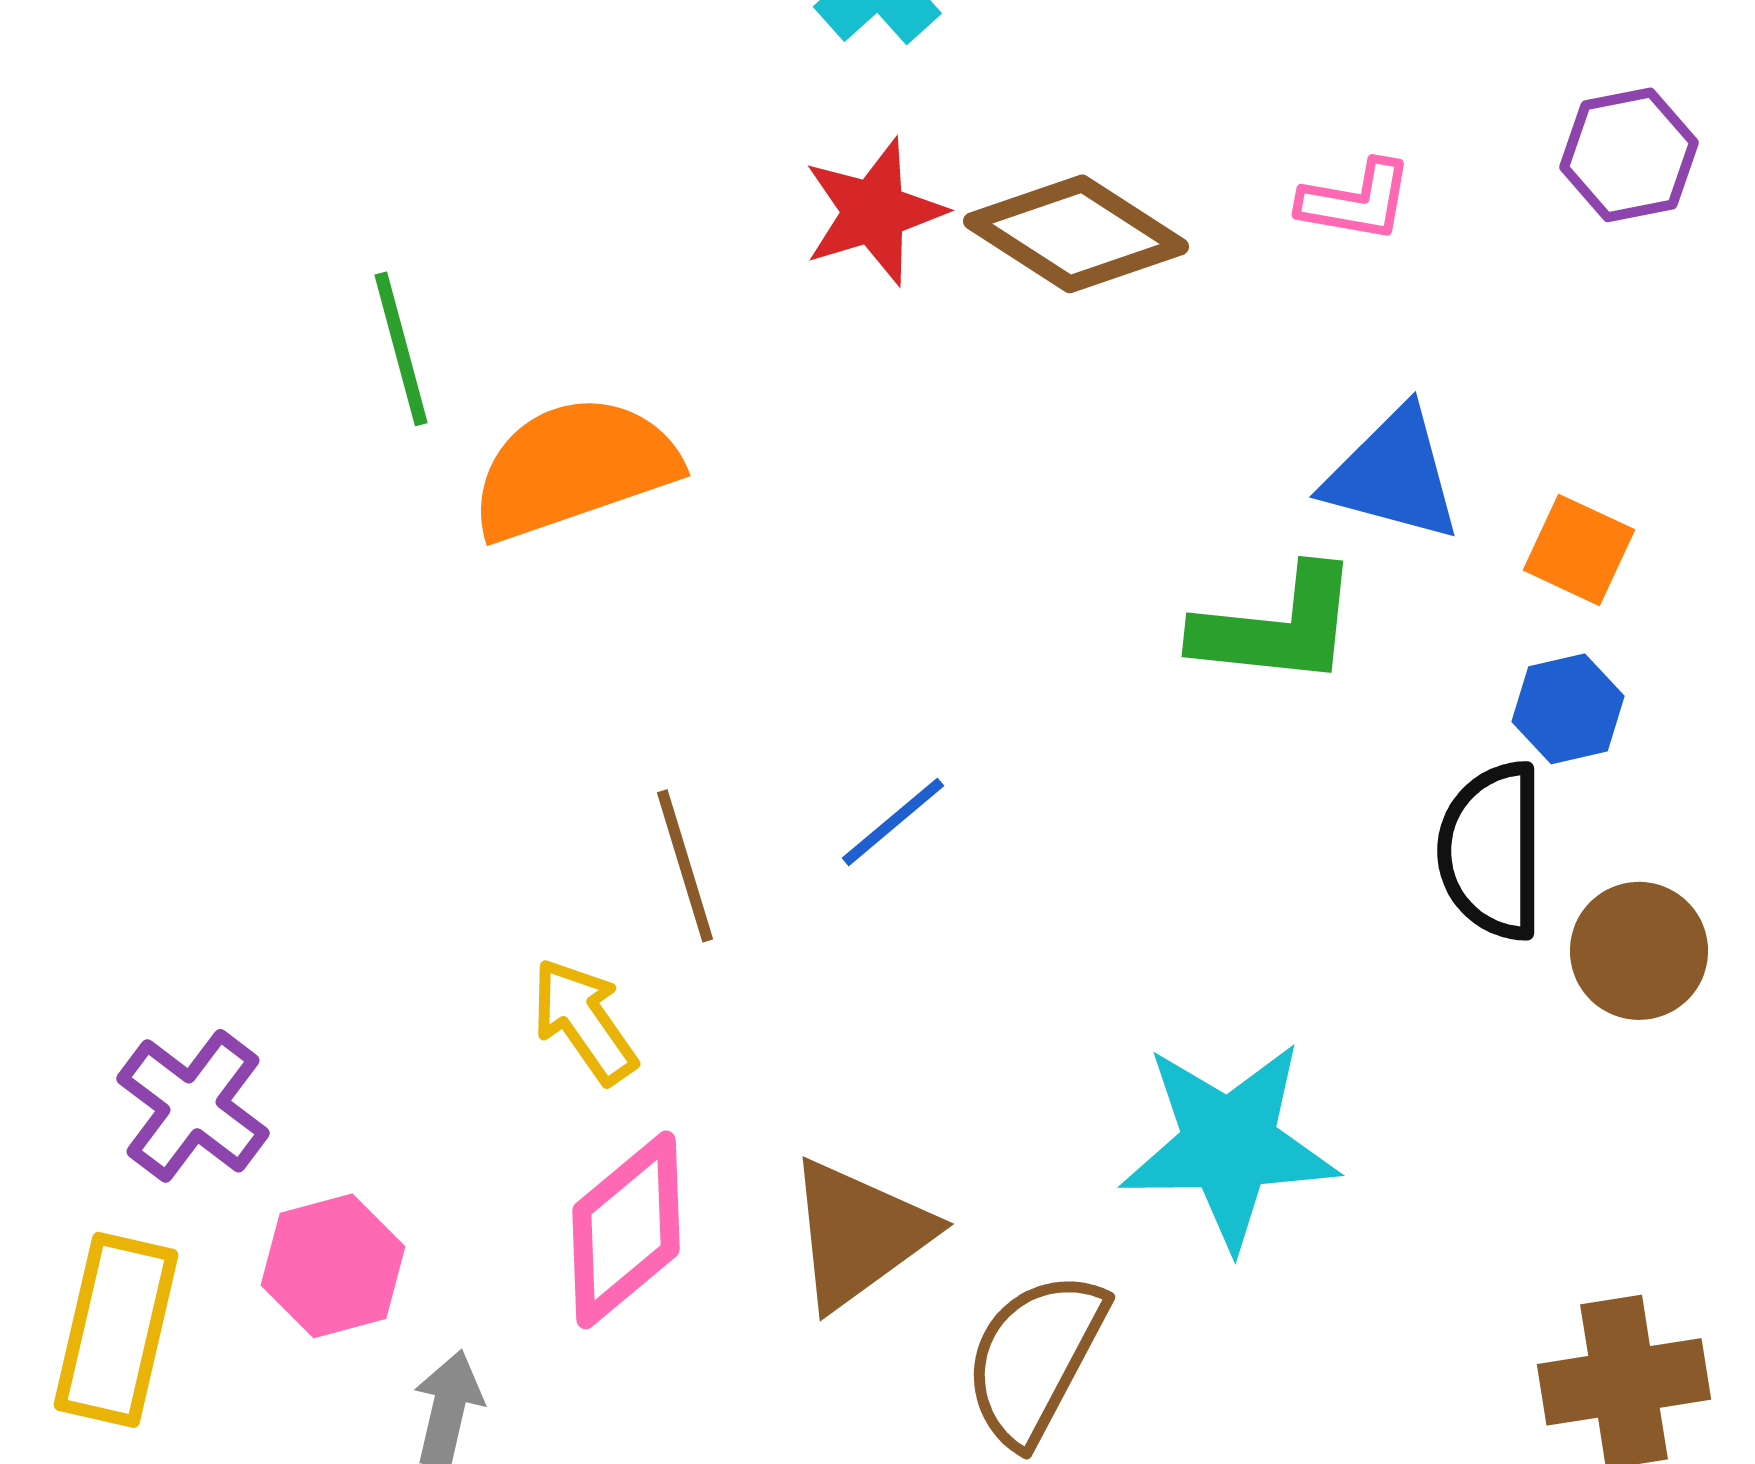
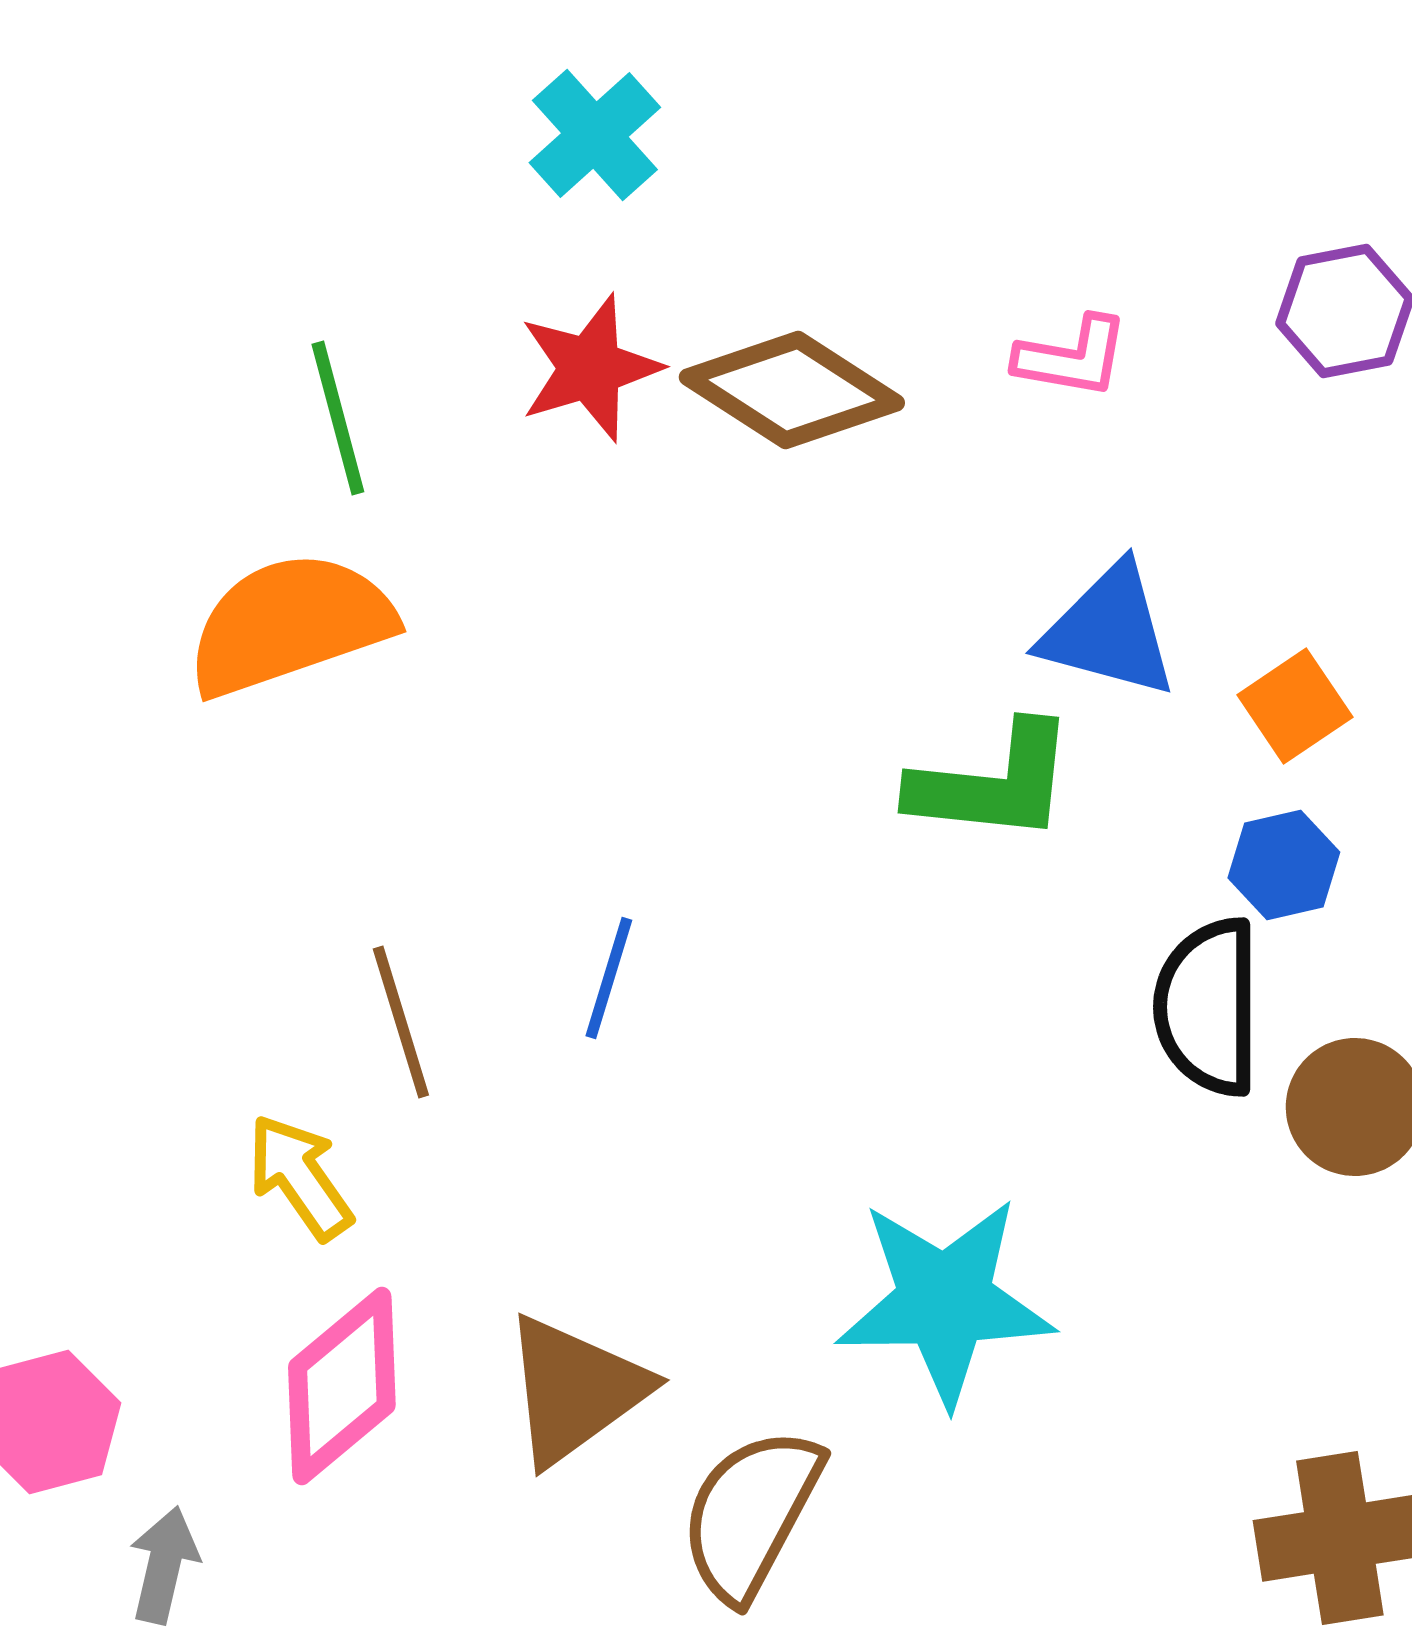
green line: (401, 349) -> (338, 418), moved
orange square: (1579, 550) -> (1295, 706), turned 31
blue line: (893, 822) -> (609, 978), turned -33

